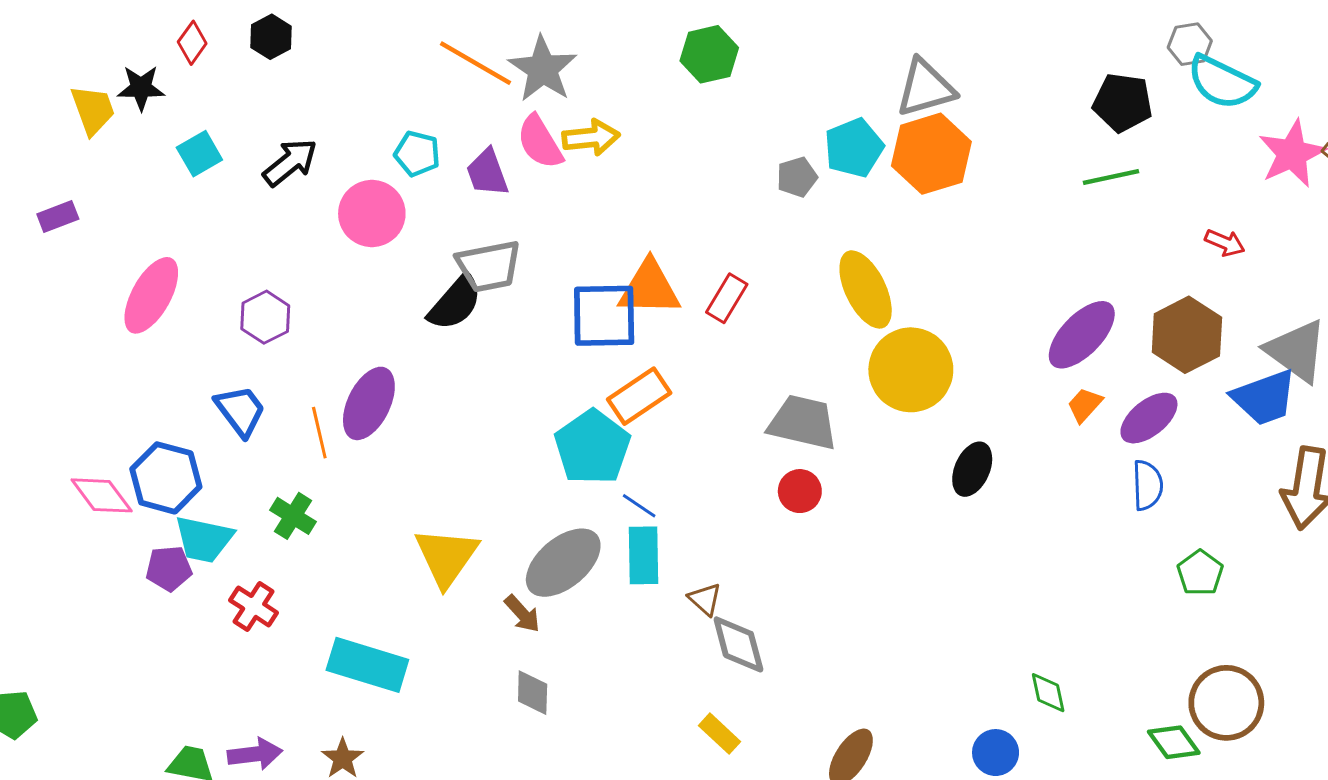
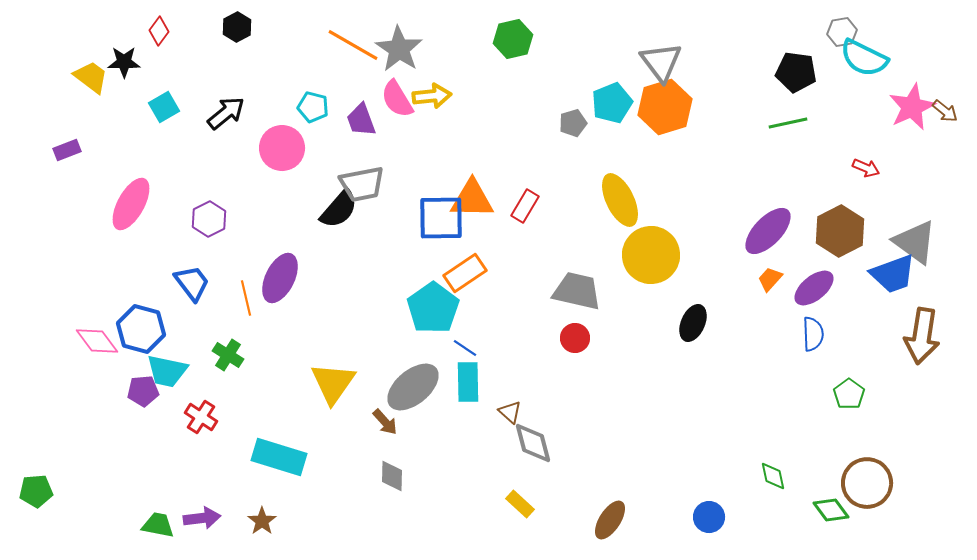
black hexagon: (271, 37) -> (237, 27), moved
gray triangle: (925, 88) -> (661, 62), turned -51
yellow trapezoid: (93, 110) -> (91, 77), turned -33
green diamond: (1048, 693) -> (773, 476), moved

